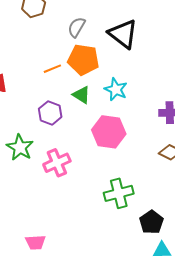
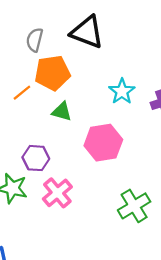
cyan star: (116, 89) -> (122, 91), moved, turned 30
purple hexagon: (50, 113) -> (36, 158), moved

